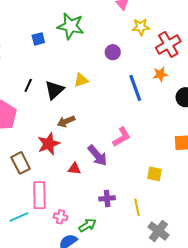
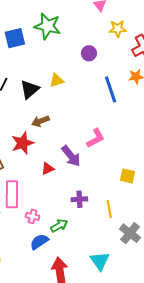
blue square: (38, 39) -> (15, 38), size x1.5
red triangle: (74, 169) -> (48, 169), turned -32

